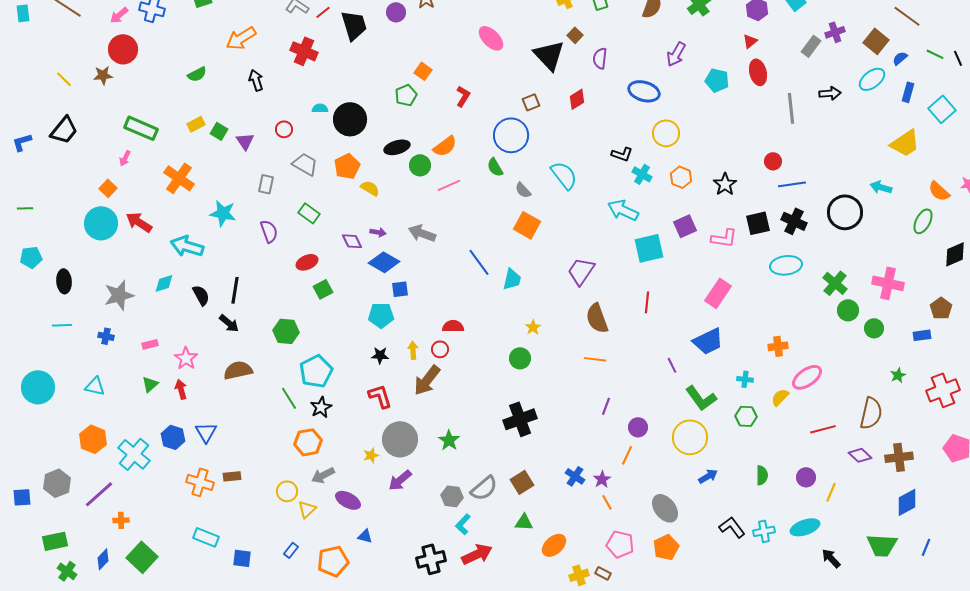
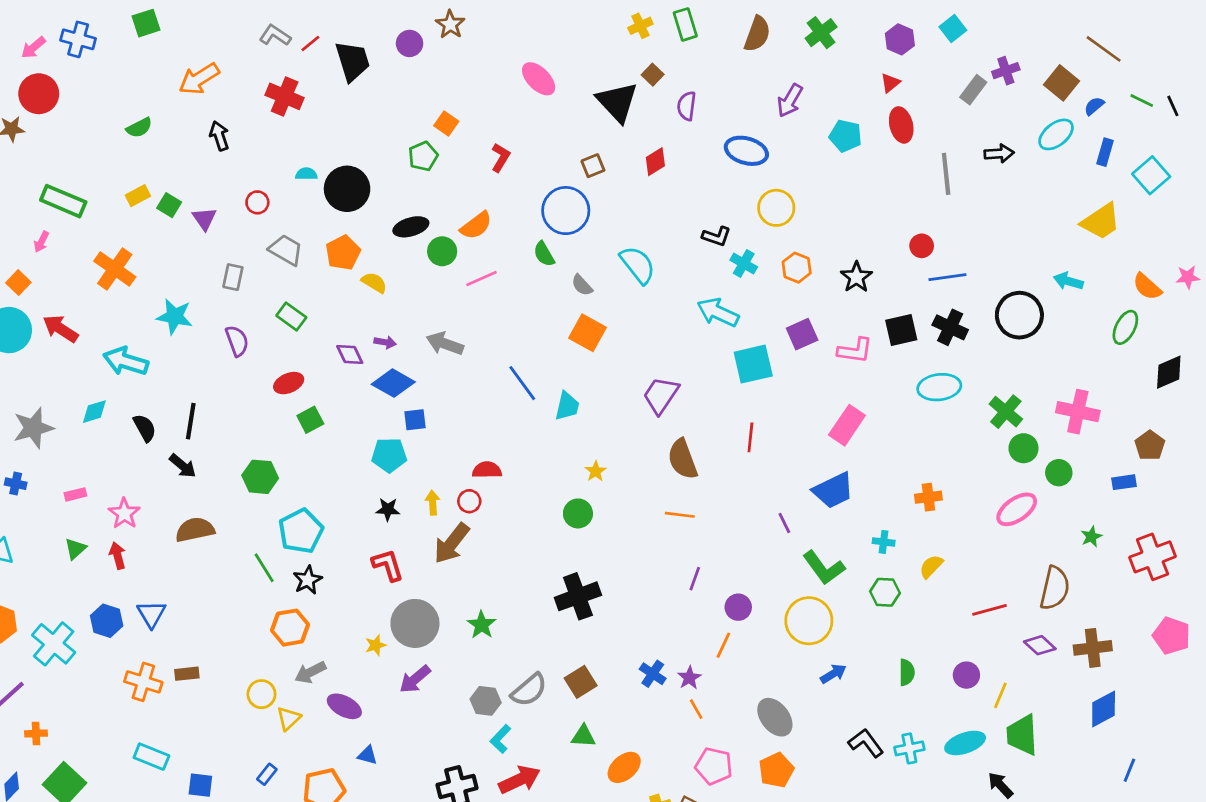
pink ellipse: (807, 377) -> (1017, 509), moved
green trapezoid: (882, 545) -> (1022, 735), moved, turned 84

